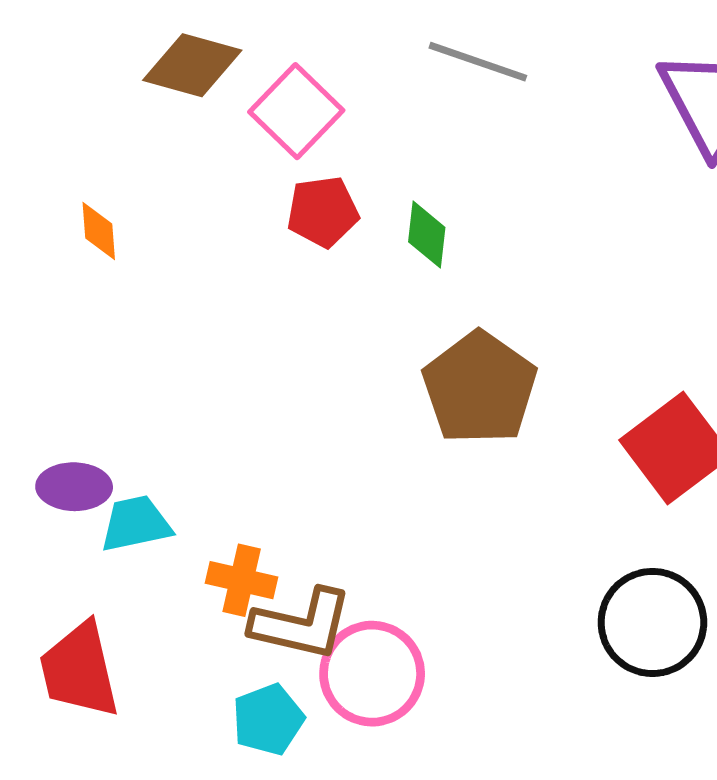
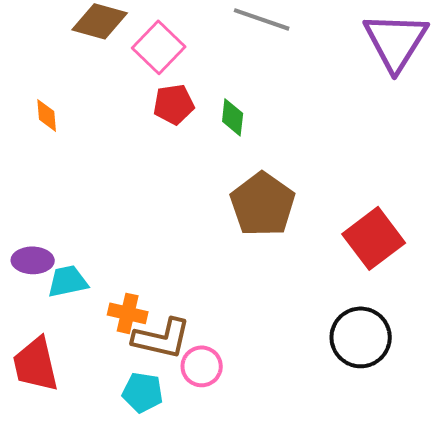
pink circle: (372, 674) -> (202, 366), size x0.7
cyan pentagon: (268, 719) -> (143, 392), turned 30

